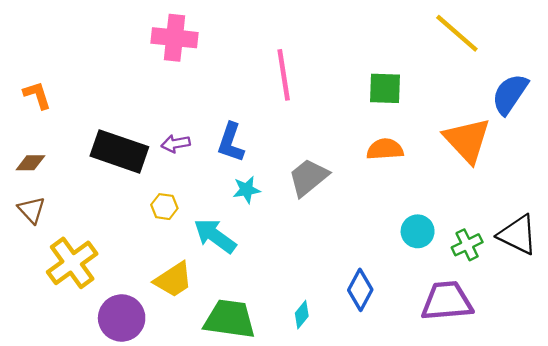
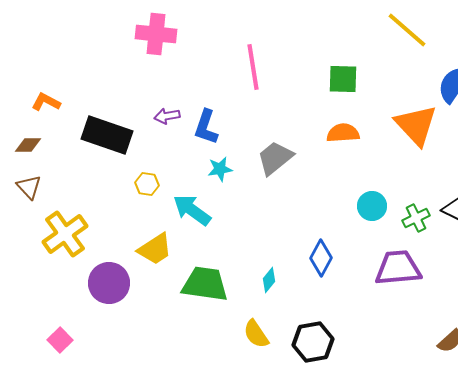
orange L-shape: (37, 95) -> (46, 102), moved, turned -44
purple arrow: (176, 144) -> (167, 116), moved

